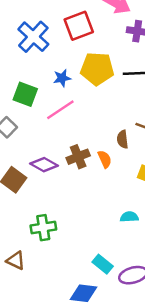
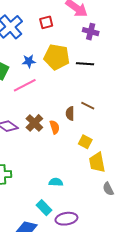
red square: (79, 26) -> (46, 22), size x0.6
brown cross: (78, 157) -> (34, 123), turned -30
cyan semicircle: (129, 217) -> (56, 182), moved

